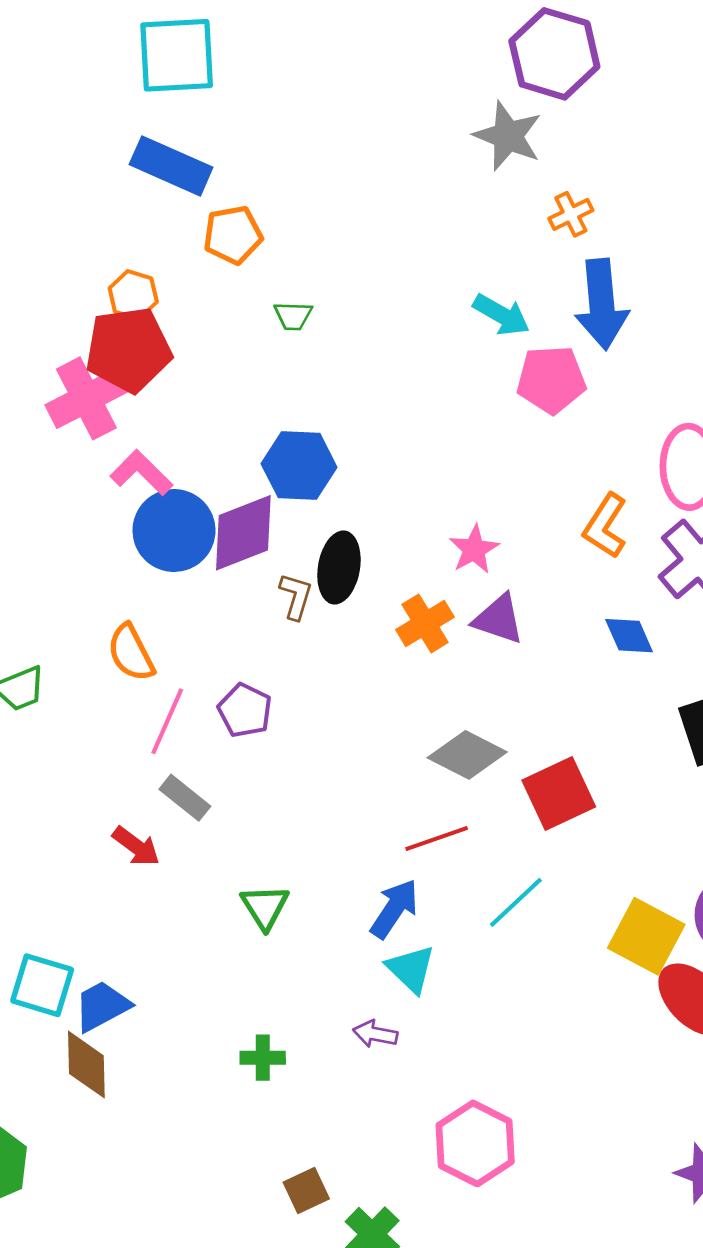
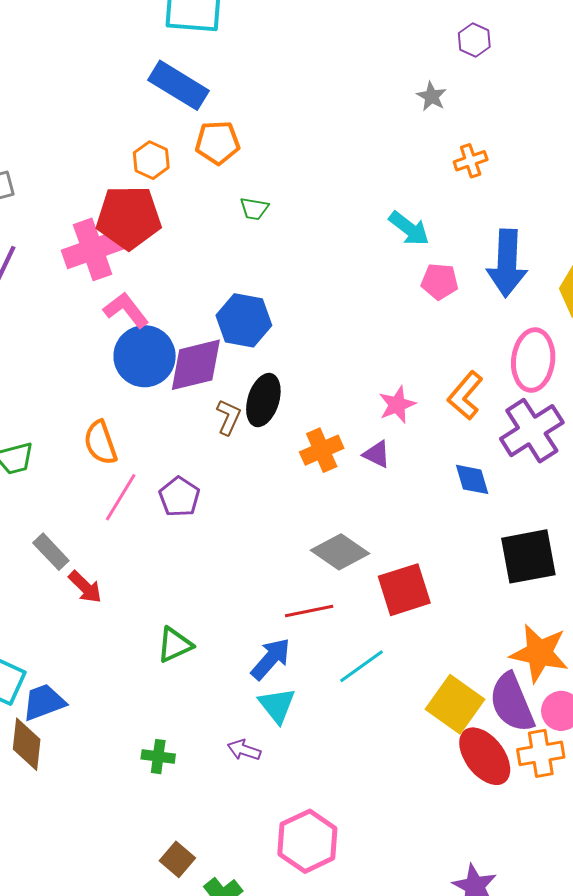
purple hexagon: (554, 54) -> (474, 40), size x0.5
gray star: (508, 136) -> (432, 96), size x0.6
orange hexagon: (133, 295) -> (151, 160), moved
blue arrow: (602, 304) -> (507, 263), moved
pink pentagon: (551, 380) -> (440, 282), size x0.7
pink star: (474, 549) -> (397, 405), moved
purple triangle: (498, 619) -> (377, 454), size x0.7
gray rectangle: (185, 798) -> (51, 552), moved
green triangle: (265, 907) -> (175, 645), turned 30
brown square: (306, 1191) -> (177, 859), turned -32

